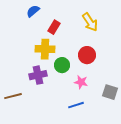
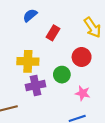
yellow cross: (45, 49) -> (28, 61), moved
red circle: (87, 55) -> (82, 57), moved

